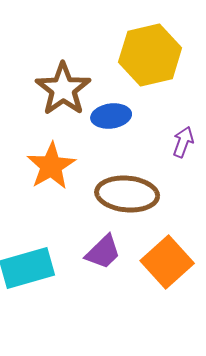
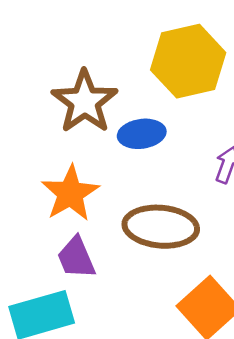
purple trapezoid: (103, 252) -> (76, 258), moved, turned 111

